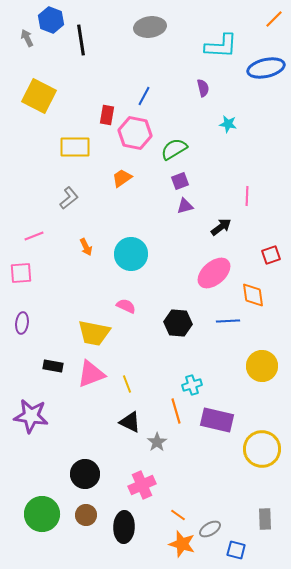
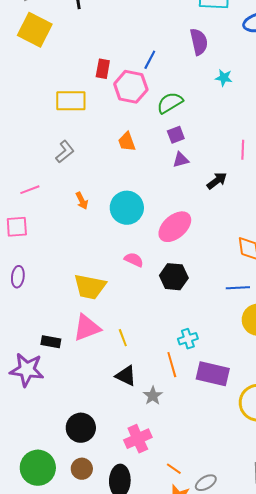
purple semicircle: (203, 88) -> (199, 42), size x1.5
yellow square: (39, 96) -> (35, 30), moved
blue line: (144, 96) -> (150, 60), moved
orange trapezoid: (122, 178) -> (127, 142), moved, turned -75
pink ellipse: (214, 273) -> (175, 227), moved
pink semicircle: (126, 306) -> (134, 260), moved
blue line: (228, 321) -> (238, 288), moved
black rectangle: (53, 366) -> (51, 342), moved

